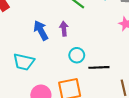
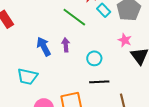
cyan circle: (77, 55) -> (94, 58), moved

